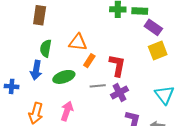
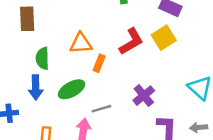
yellow square: (158, 51) -> (164, 38), moved
red L-shape: (117, 65) -> (131, 42), moved, turned 60
gray line: (98, 86) -> (101, 109), moved

